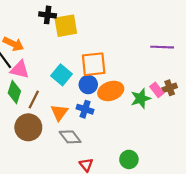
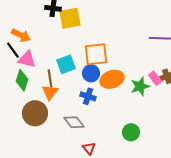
cyan square: (62, 75) -> (66, 64), turned 30
brown line: (34, 100) -> (50, 78), moved, turned -36
orange triangle: (59, 112) -> (50, 92), moved
green circle: (129, 159) -> (131, 132), moved

